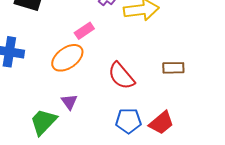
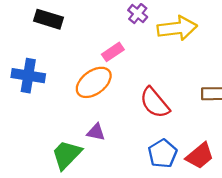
purple triangle: (69, 102) -> (96, 132), turned -42
blue pentagon: (128, 121) -> (163, 154), turned -30

